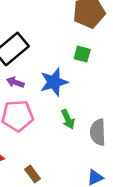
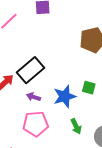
green square: (82, 54) -> (89, 88), moved

